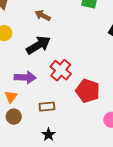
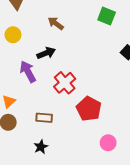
black arrow: (38, 45) -> (46, 53), size x0.7
purple arrow: (25, 77) -> (28, 72), moved, turned -130

